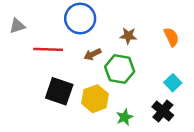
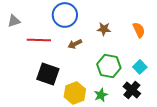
green hexagon: (120, 69) -> (109, 66), moved
yellow hexagon: (95, 99) -> (75, 93), moved

